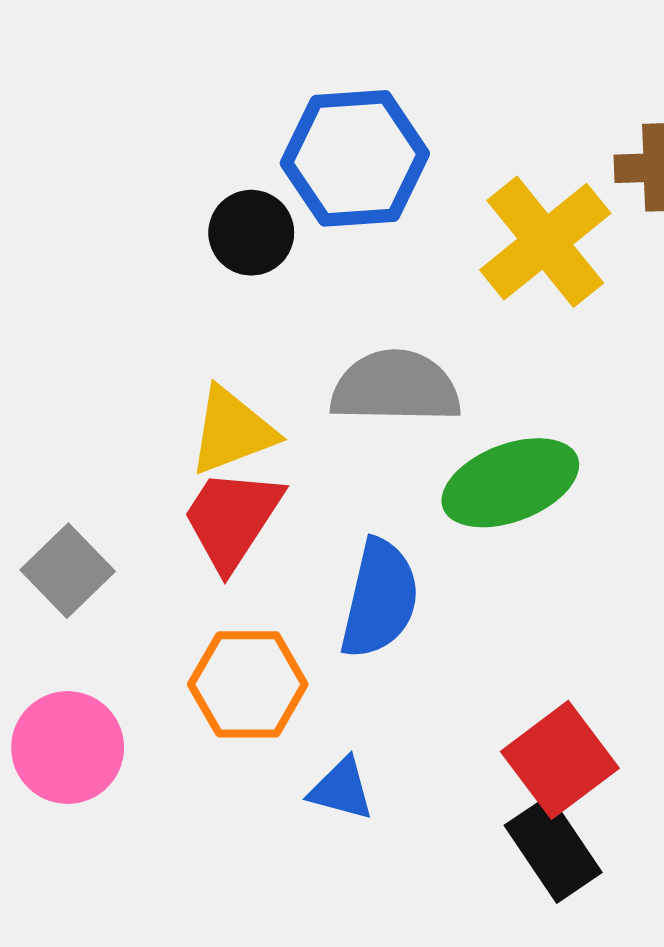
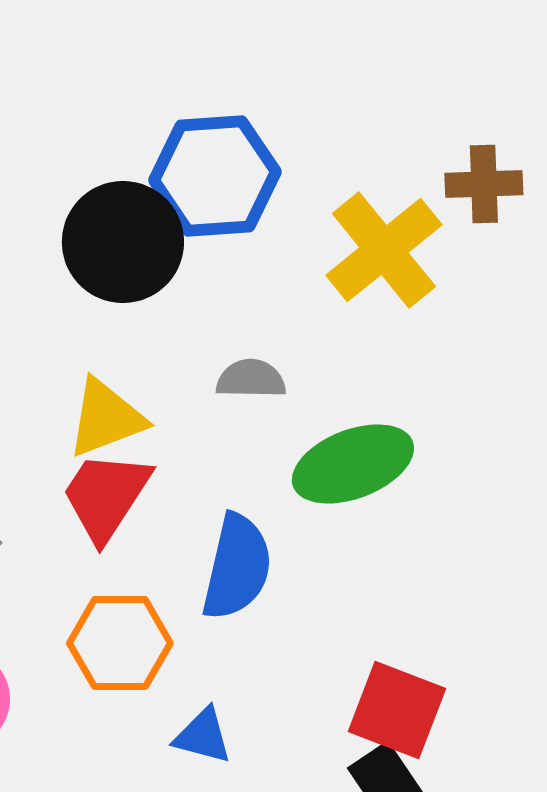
black circle: (251, 233) -> (123, 242), size x1.6
gray semicircle: (395, 387) -> (251, 379), size x0.6
red square: (560, 760) -> (397, 710), turned -32

